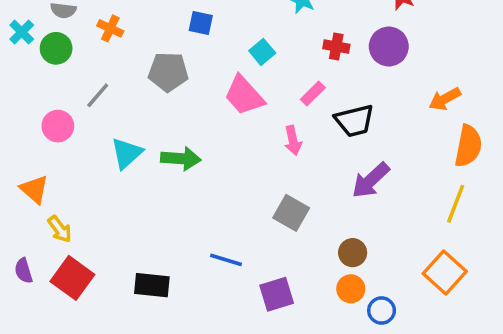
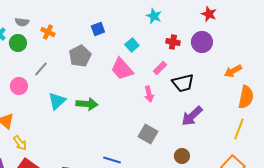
blue square: (201, 23) -> (98, 29), turned -32
gray pentagon: (168, 72) -> (80, 56), turned -30

